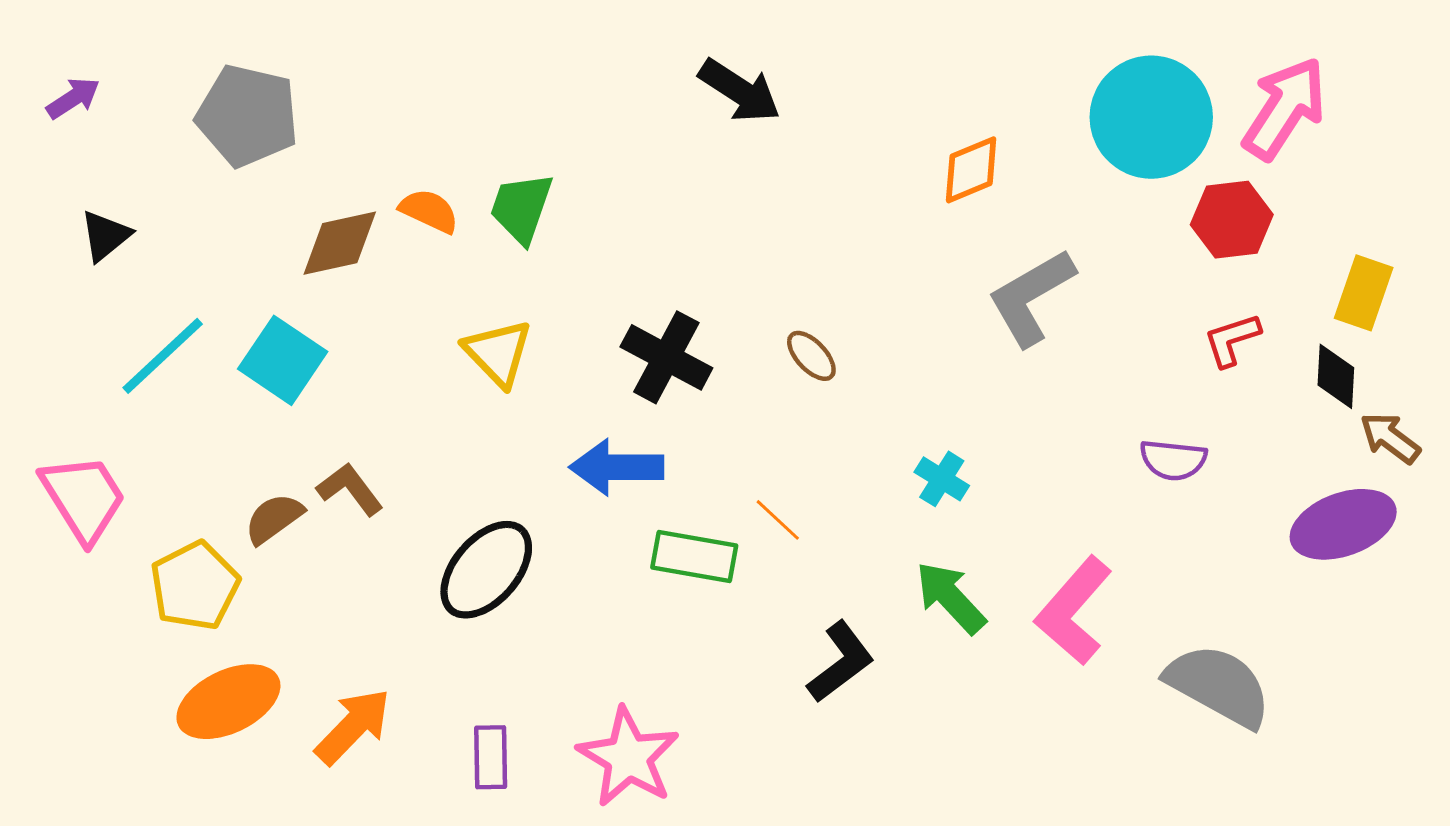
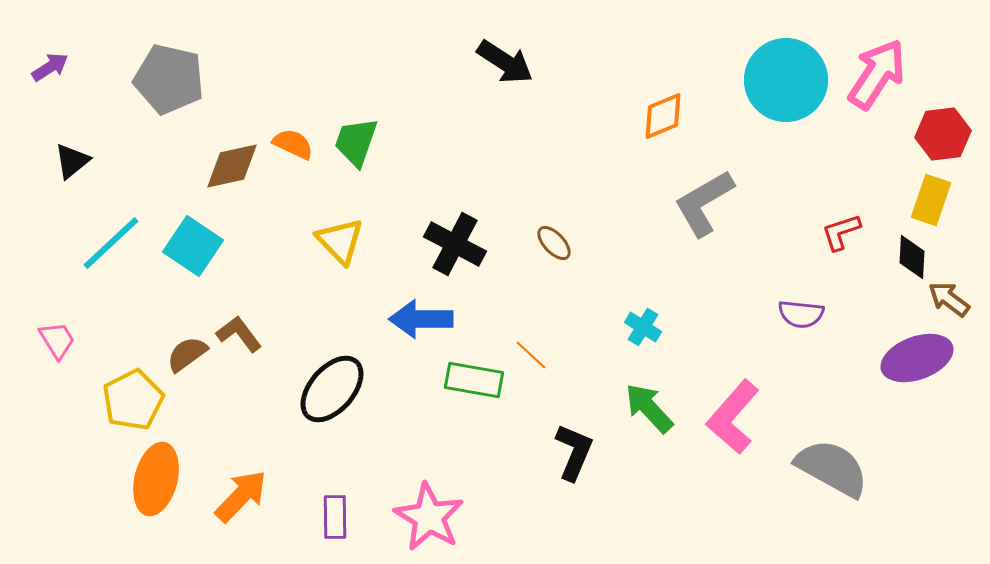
red hexagon: (1232, 220) -> (943, 134), moved
pink trapezoid: (83, 498) -> (57, 340), size x0.6
black L-shape: (841, 662) -> (574, 452), turned -30
orange ellipse: (228, 702) -> (156, 479), turned -50

